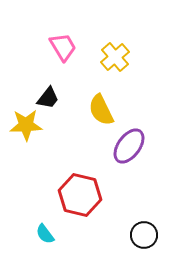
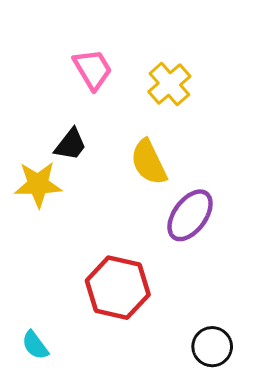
cyan semicircle: (45, 234) -> (35, 345), moved

